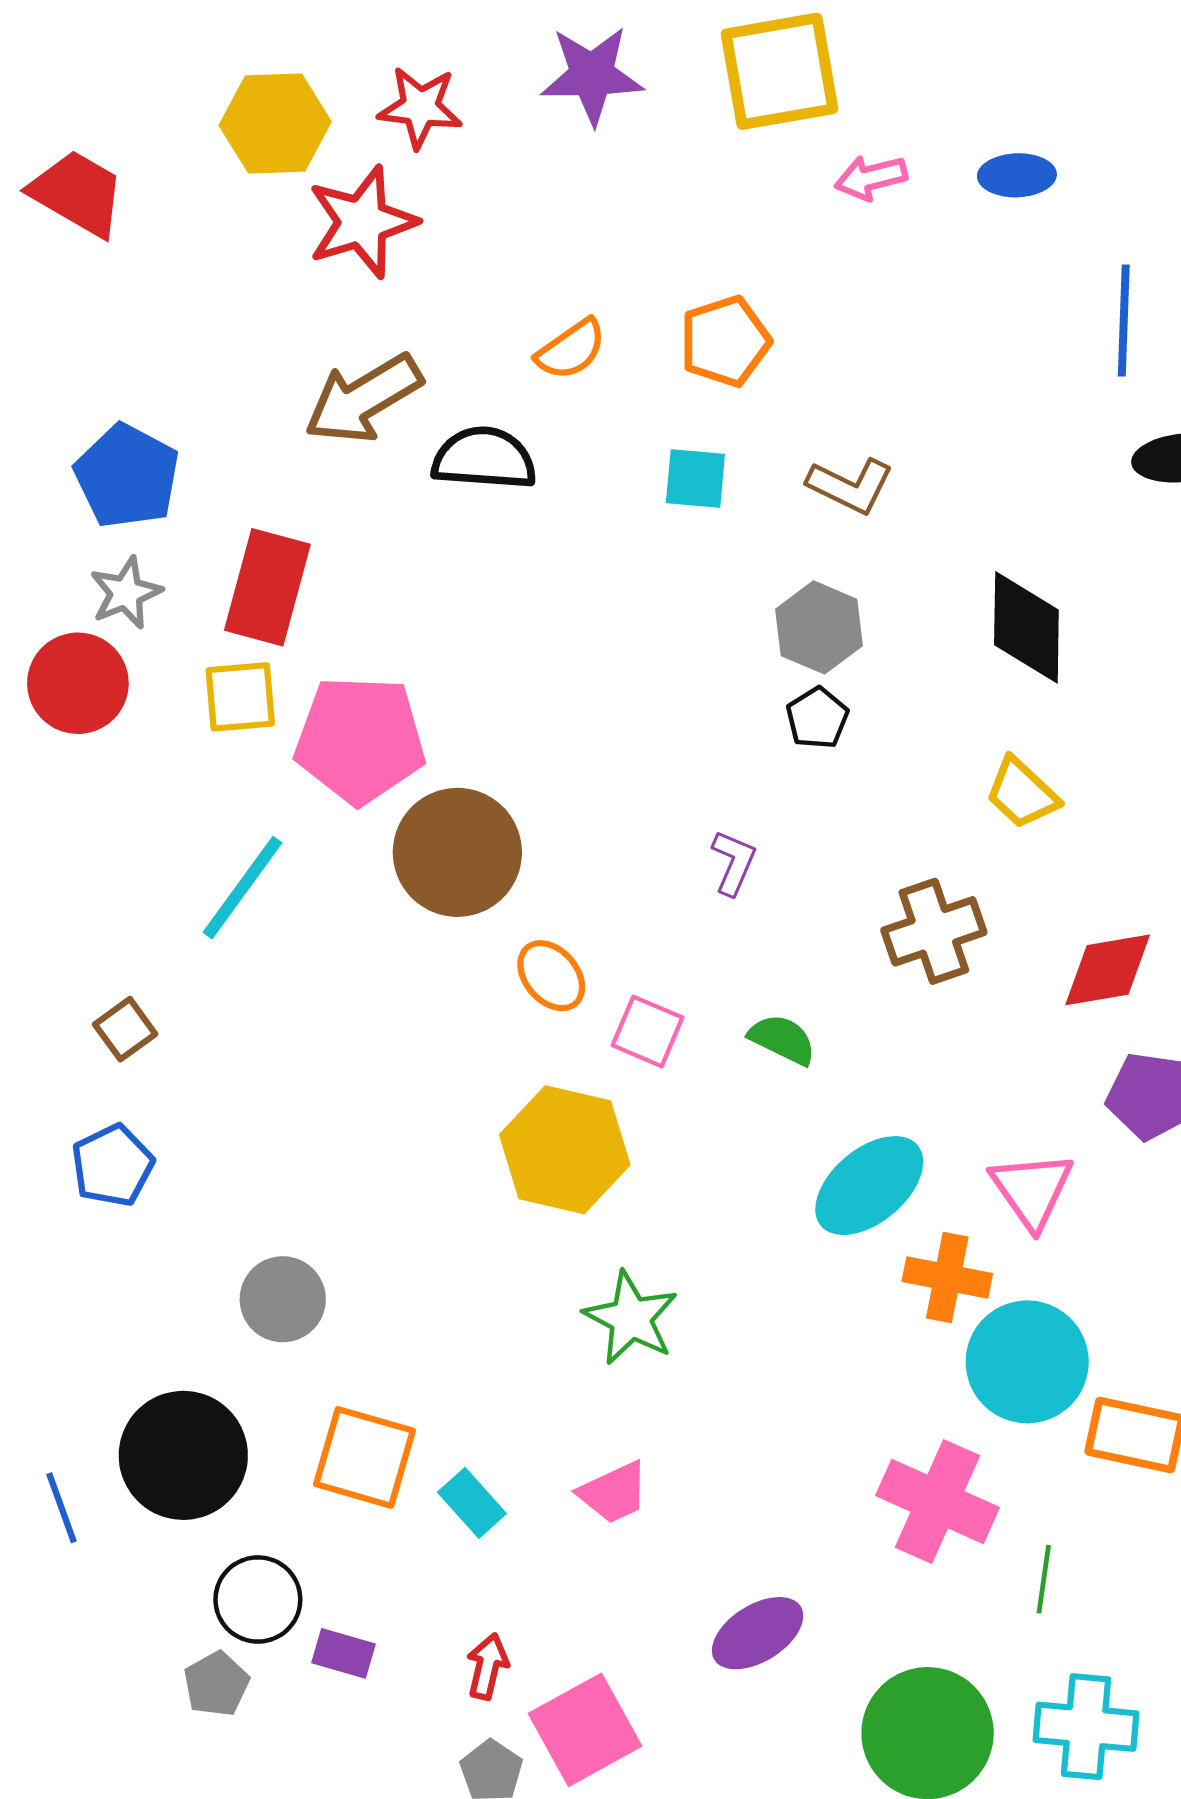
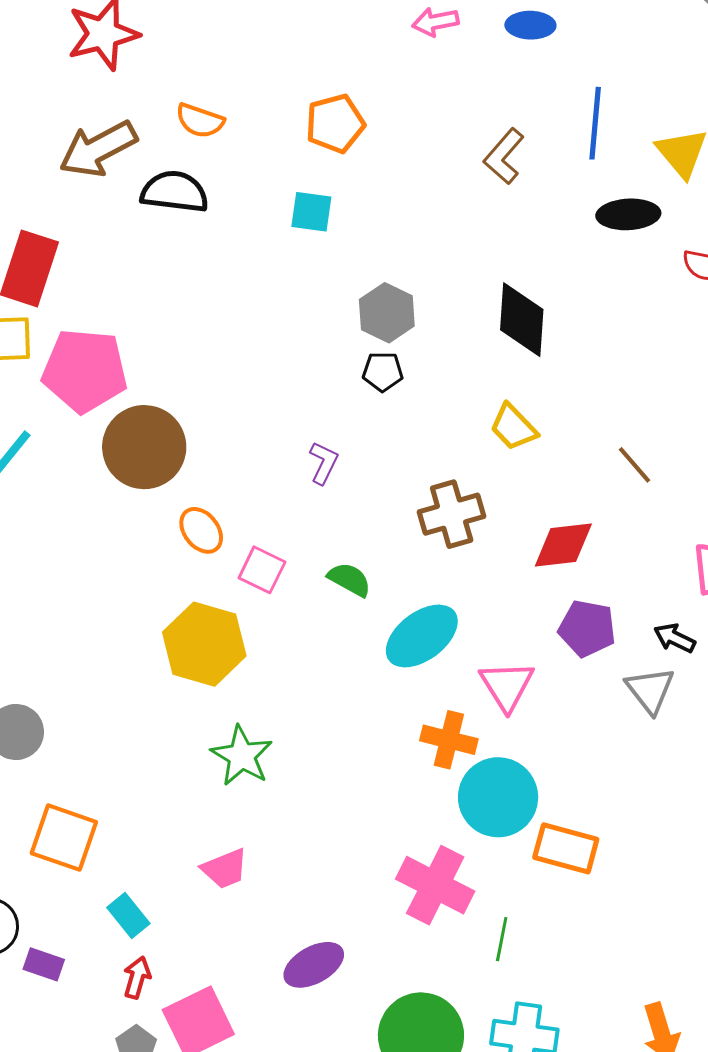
orange semicircle: (571, 349) -> (200, 121), moved, turned 51
brown L-shape: (850, 486) -> (504, 156), moved, turned 102
black pentagon: (817, 718) -> (383, 372), turned 30
cyan ellipse: (869, 1186) -> (422, 636), moved
cyan rectangle: (472, 1503) -> (128, 915), moved

